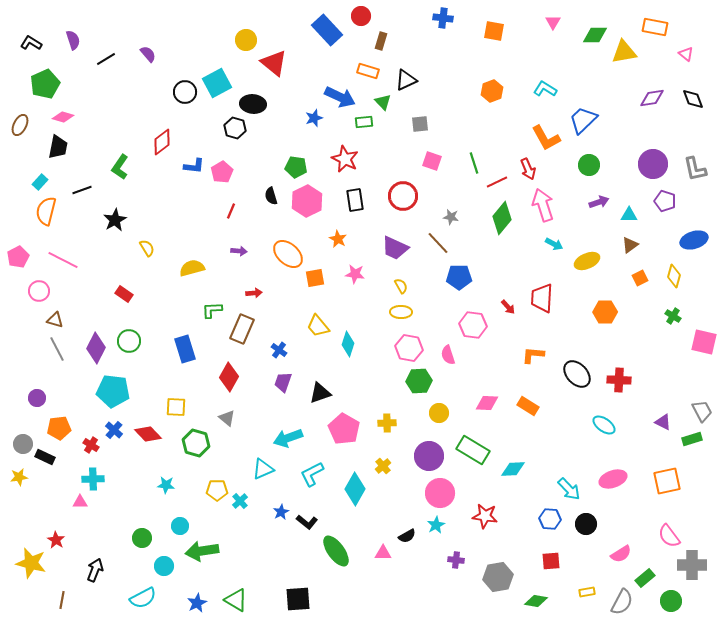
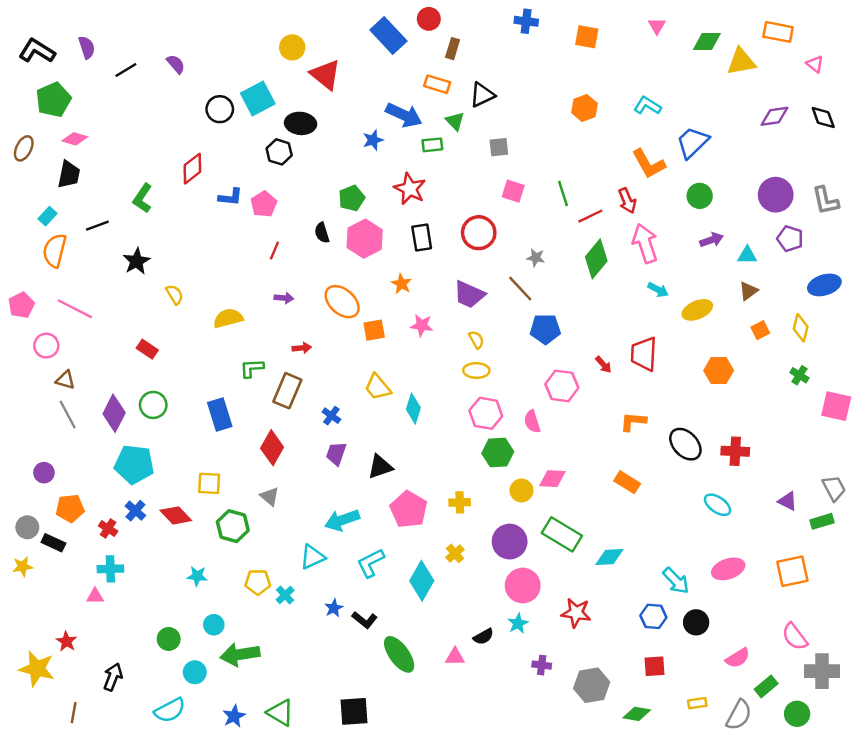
black L-shape: (31, 43) -> (37, 51), size x1.4
green pentagon: (296, 167) -> (352, 198), turned -30
pink diamond: (487, 403) -> (552, 479), moved

